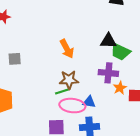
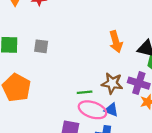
orange arrow: (67, 49) -> (116, 42), moved
brown star: (69, 80) -> (112, 83), moved

